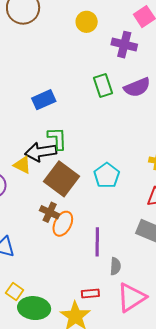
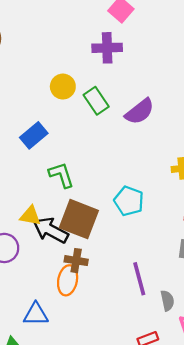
yellow circle: (87, 22) -> (63, 87), moved
purple semicircle: (137, 87) -> (140, 112), moved
black arrow: (41, 152) -> (51, 230), moved, turned 52
orange ellipse: (63, 224) -> (68, 280), moved

